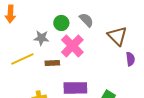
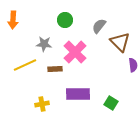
gray semicircle: (86, 20) -> (99, 26), moved, turned -98
green circle: (61, 23) -> (65, 20), moved

